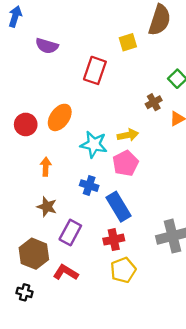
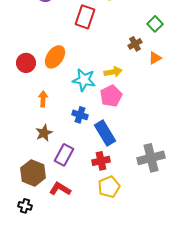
brown star: (47, 207) -> (44, 133), turned 30

